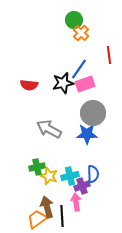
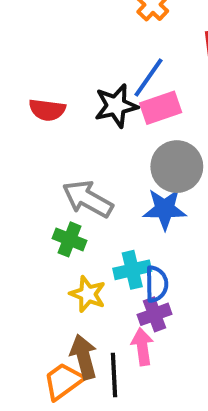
green cross: (37, 167) -> (69, 239), moved, turned 35
blue semicircle: (93, 174) -> (157, 284), moved
cyan cross: (70, 176) -> (132, 270), moved

